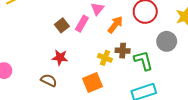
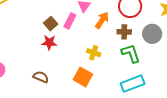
brown cross: (123, 51) -> (124, 32), moved
red star: (60, 58) -> (49, 42), moved
orange square: (92, 83) -> (83, 77), turned -36

